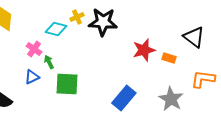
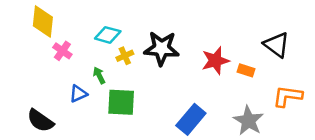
yellow cross: (77, 17) -> (125, 56), moved
black star: (103, 22) -> (162, 48), moved
pink cross: (34, 49) -> (62, 51), moved

